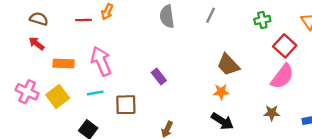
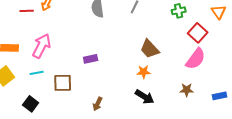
pink arrow: (101, 61) -> (42, 46), turned 50
purple rectangle: (159, 76) -> (91, 59), turned -64

